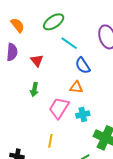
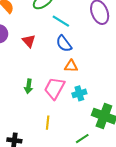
blue semicircle: (83, 65) -> (64, 44), moved
green arrow: (34, 90) -> (29, 86), moved

